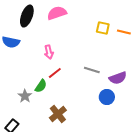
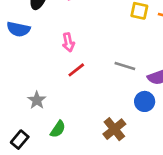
green semicircle: (41, 86) -> (58, 129), moved
brown cross: (58, 114) -> (114, 129), moved

